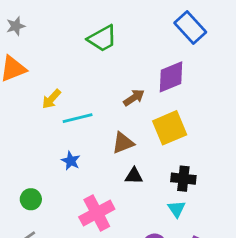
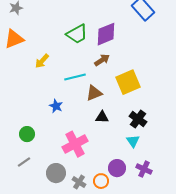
green trapezoid: (102, 38) -> (77, 34), moved
purple diamond: (171, 77) -> (106, 34), moved
cyan line: (78, 118) -> (75, 77), moved
black cross: (183, 179) -> (138, 119), turned 30

